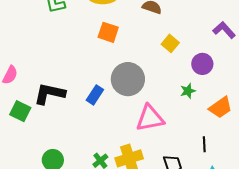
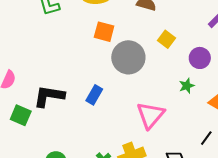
gray circle: (128, 79) -> (128, 57), moved
pink triangle: (150, 118) -> (150, 115), turned -36
black line: (204, 144) -> (206, 138), turned 42

